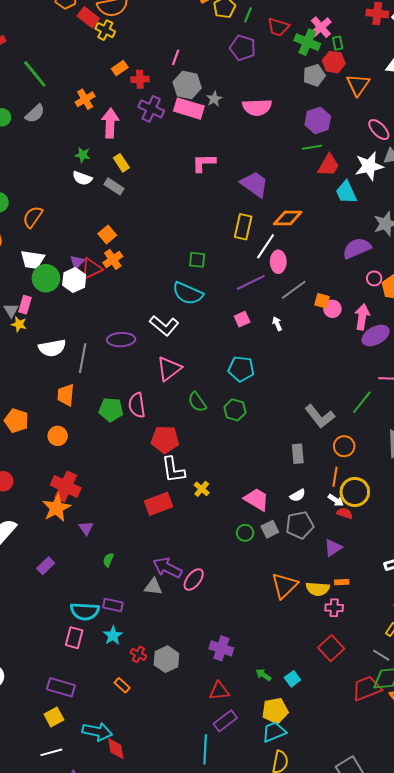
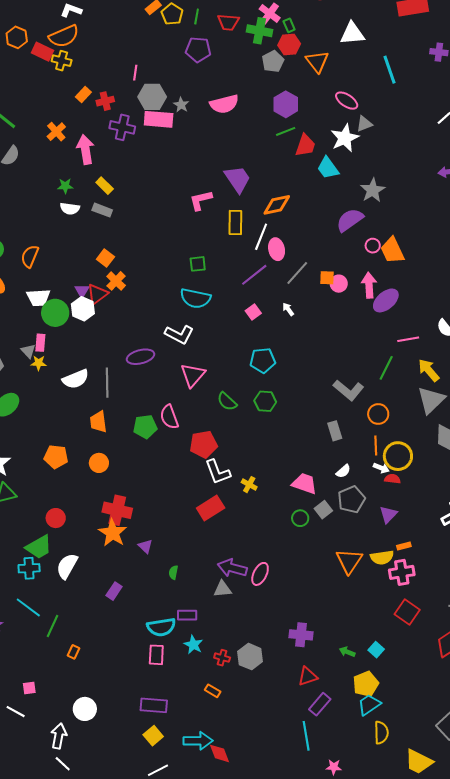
pink L-shape: (204, 163) -> (201, 200), moved
purple trapezoid: (254, 184) -> (238, 179), turned 32
pink cross: (334, 608) -> (402, 572), size x1.4

